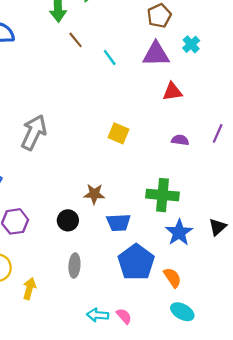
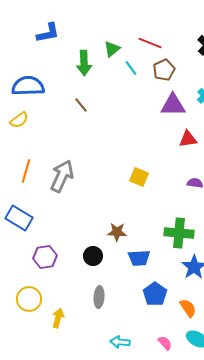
brown pentagon: (159, 16) -> (164, 70), moved
brown line: (76, 40) -> (81, 105), moved
cyan line: (110, 58) -> (131, 68), moved
blue pentagon: (136, 262) -> (155, 294), size x0.7
pink semicircle: (124, 316) -> (165, 343), moved

